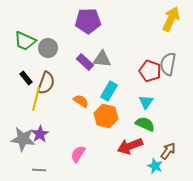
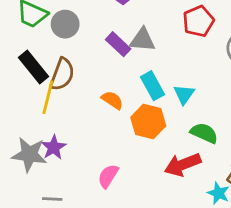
red pentagon: (150, 71) -> (198, 21), moved, turned 30
black rectangle: (26, 78) -> (34, 67), size x1.6
cyan rectangle: (109, 91) -> (153, 86), turned -60
cyan triangle: (146, 102) -> (184, 94), moved

